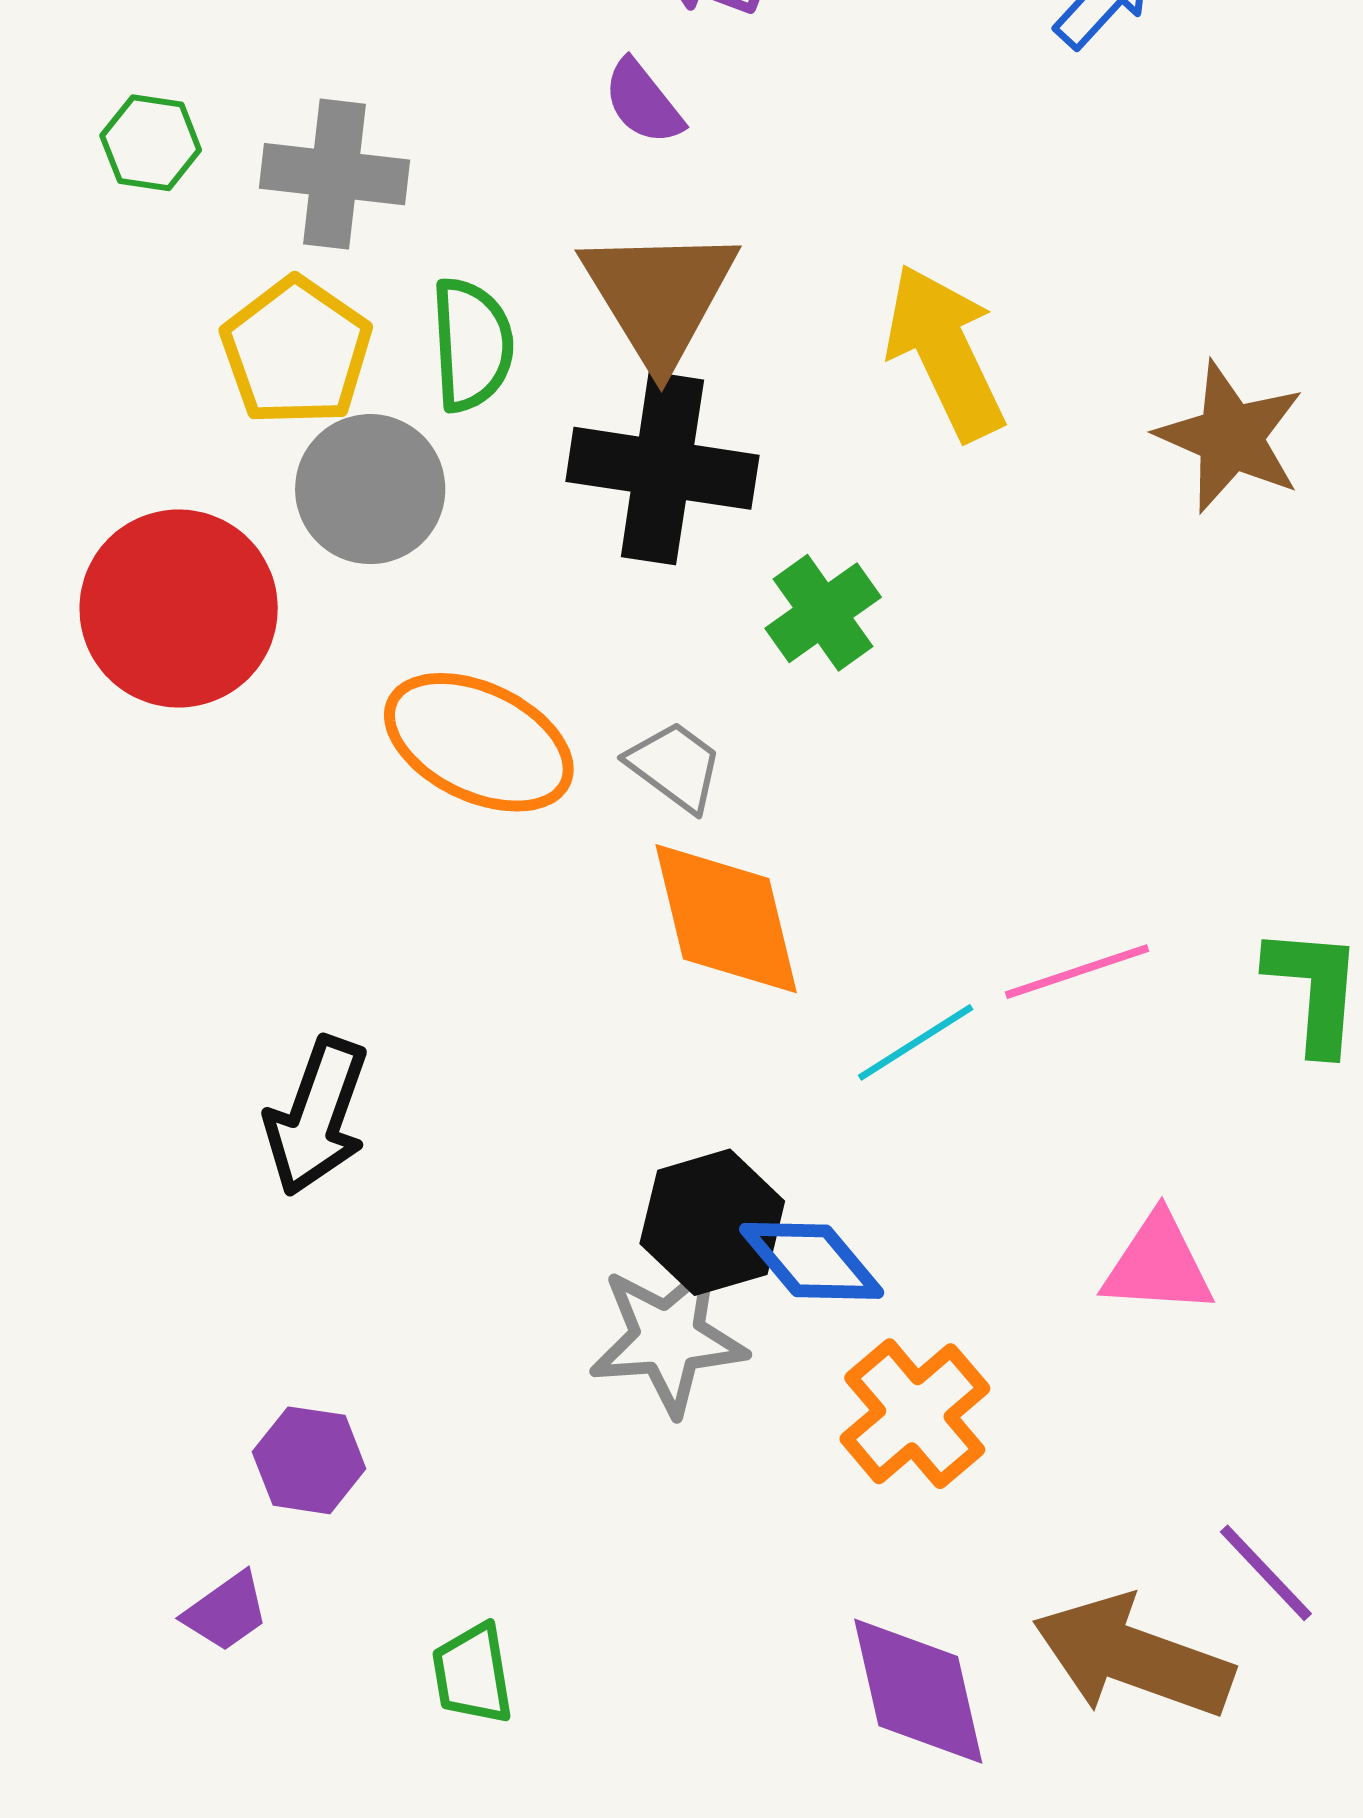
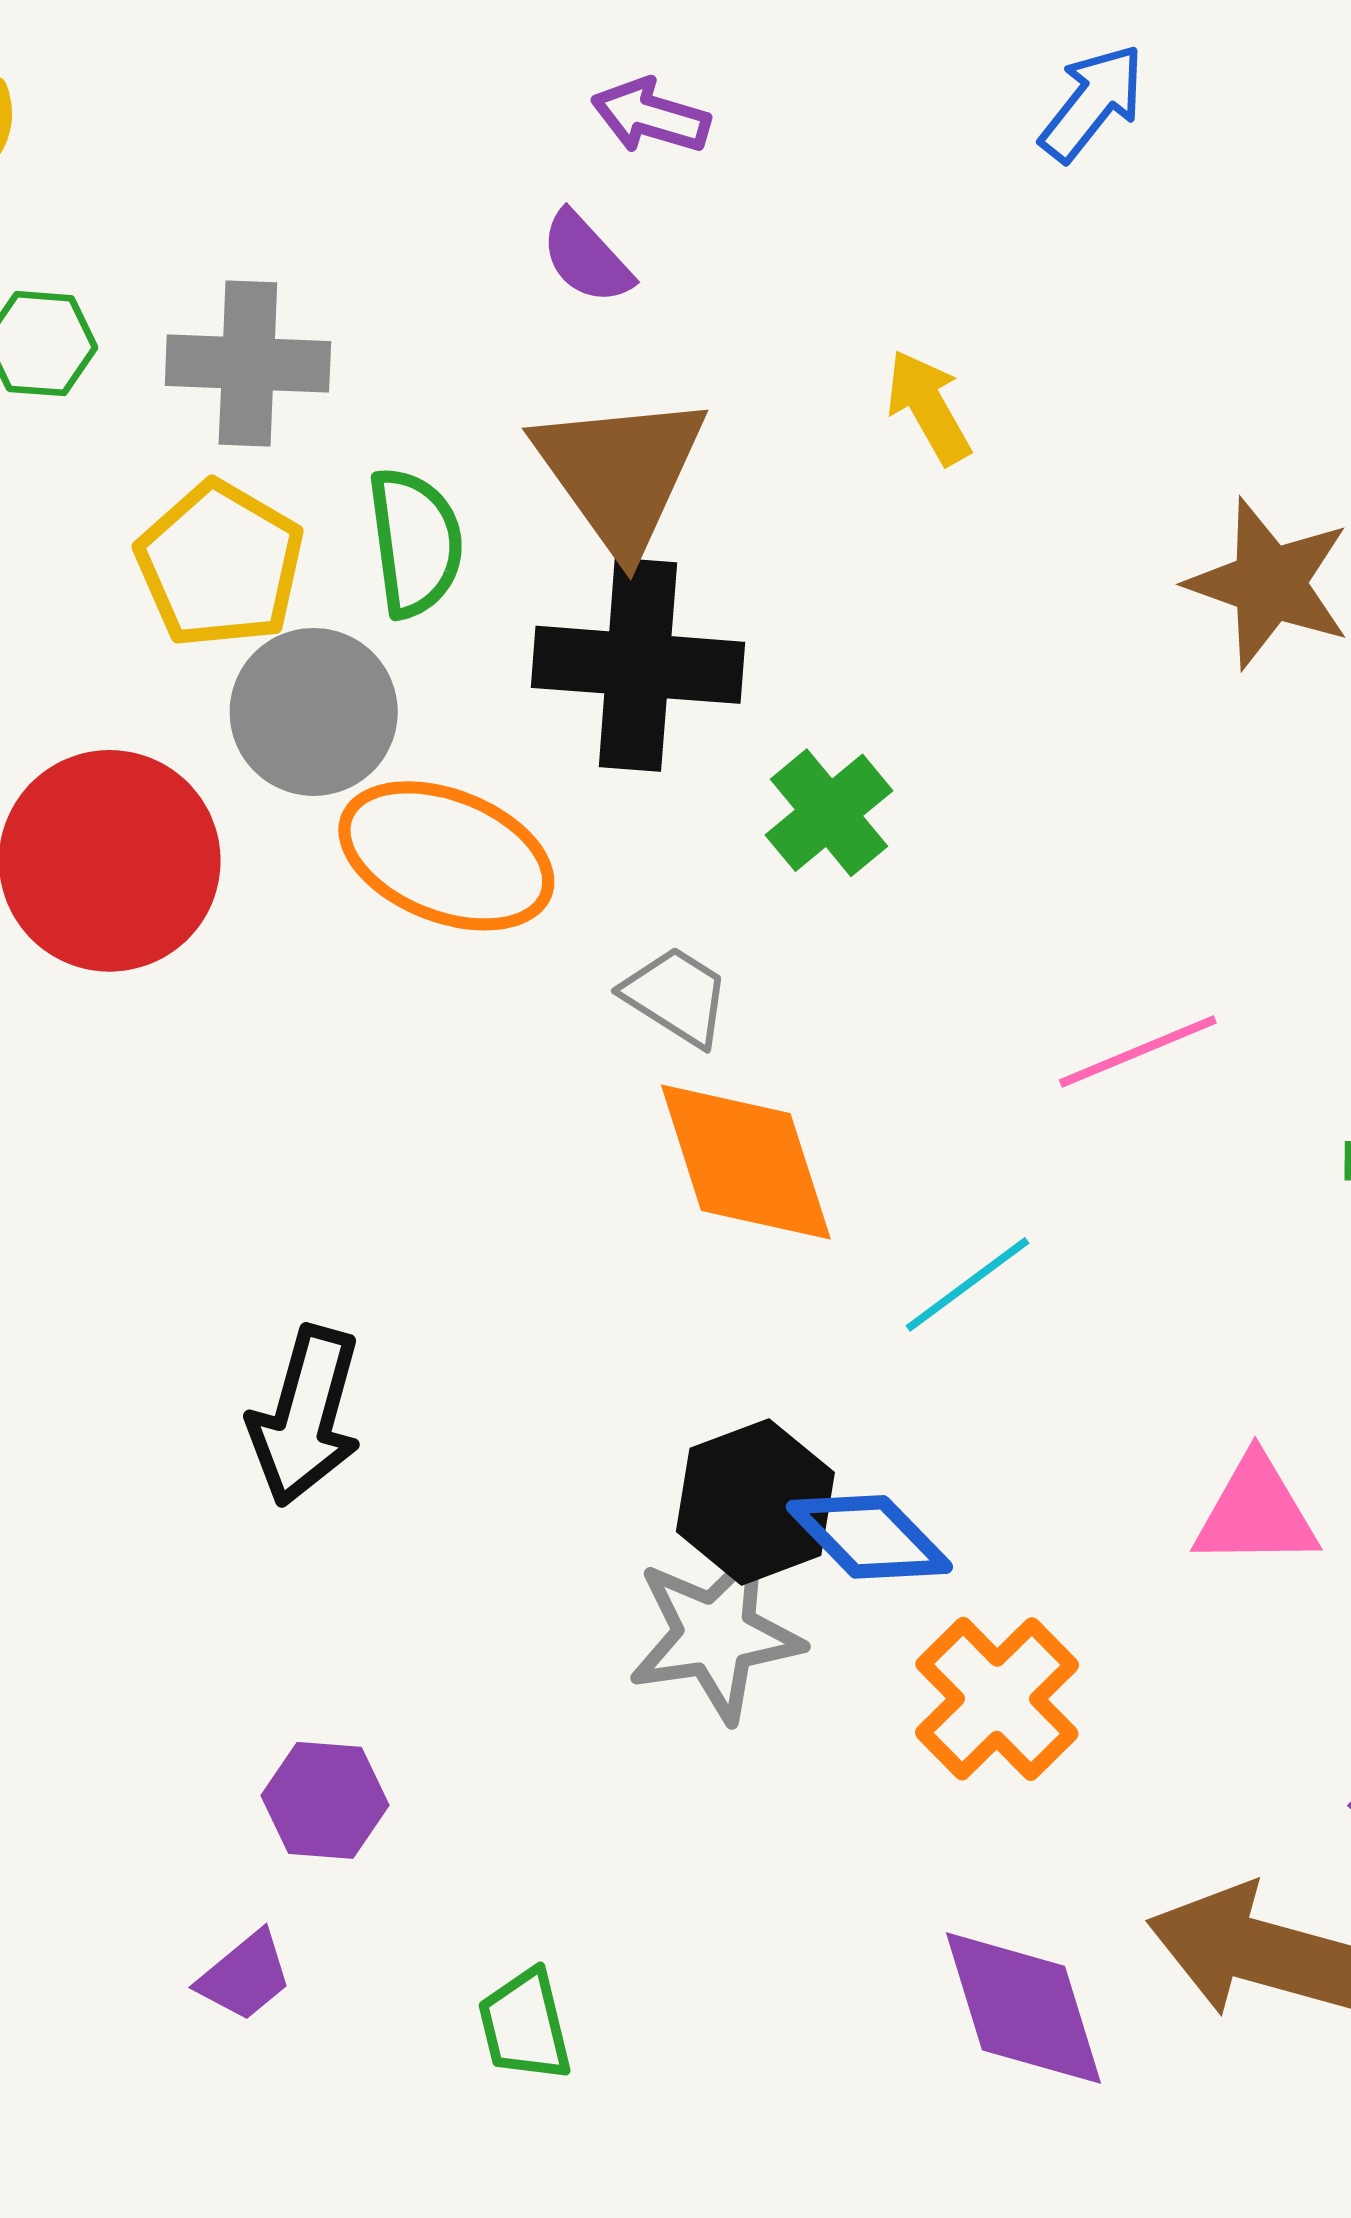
yellow arrow: (945, 352) -> (928, 407), moved, size x0.6
orange ellipse: (479, 742) -> (446, 856), moved
pink line: (1077, 972) -> (1138, 1051), moved

